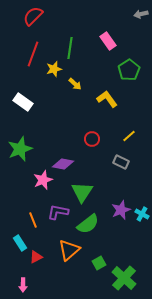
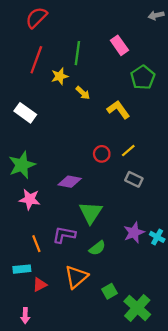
yellow line: (129, 136) -> (128, 151), moved
pink star: (43, 180) -> (30, 199), moved, turned 30
green semicircle: (88, 224) -> (97, 248), size x0.7
cyan rectangle: (20, 243) -> (22, 269), turned -63

